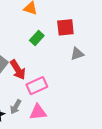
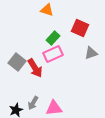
red square: (65, 27) -> (80, 28), turned 30
pink rectangle: (37, 86) -> (53, 54), moved

